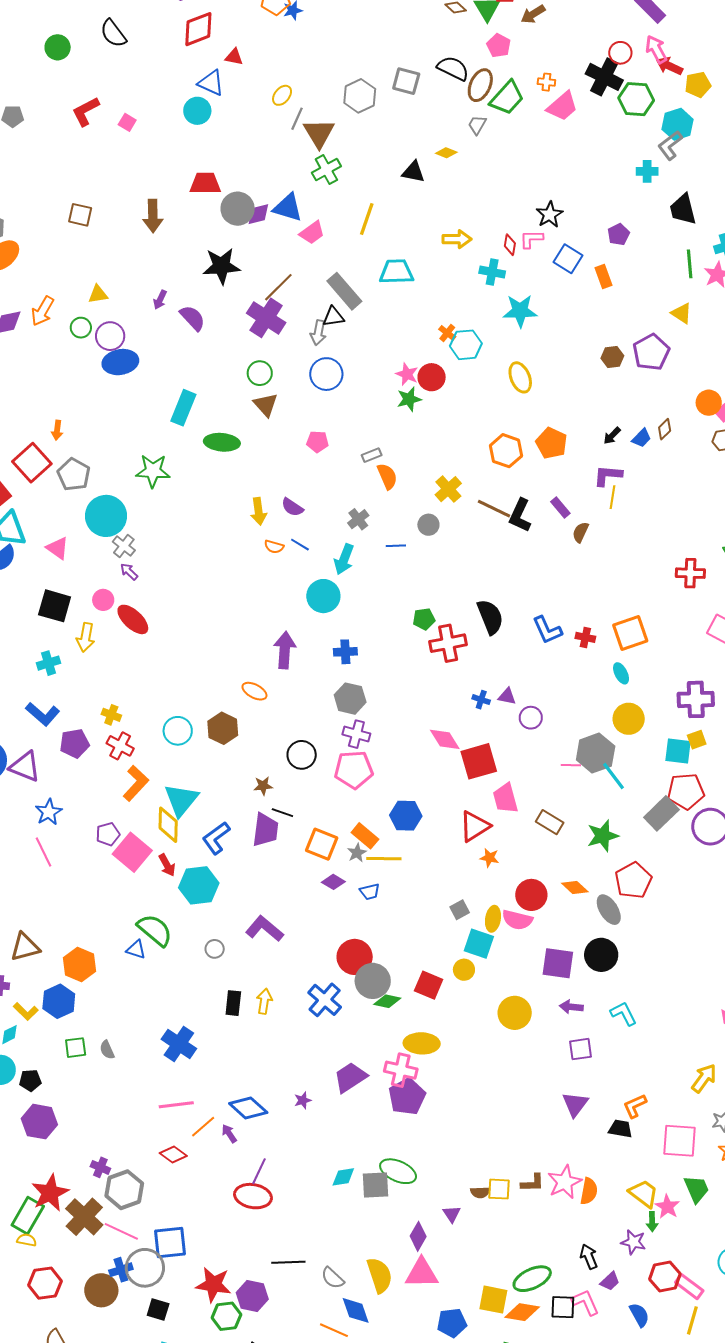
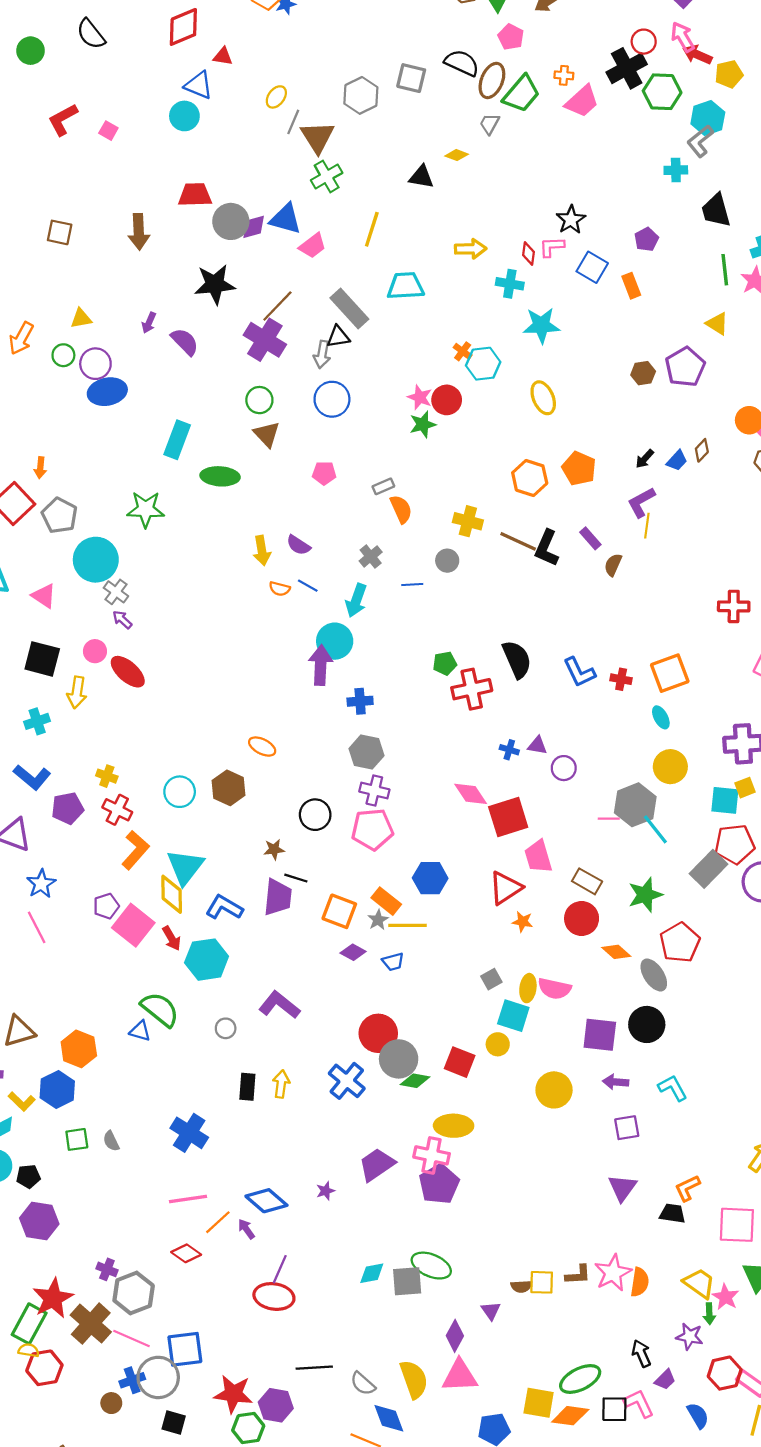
black cross: (604, 77) -> (627, 68), turned 36
purple L-shape: (608, 475) -> (641, 502), turned -32
yellow cross: (448, 489) -> (468, 521), turned -32
purple arrow: (285, 650) -> (321, 665), moved
blue L-shape: (216, 838) -> (224, 907), turned 68
red circle: (531, 895) -> (582, 918), moved
red hexagon: (45, 1283) -> (44, 1368), moved
brown circle: (101, 1290) -> (111, 1403), size x0.6

